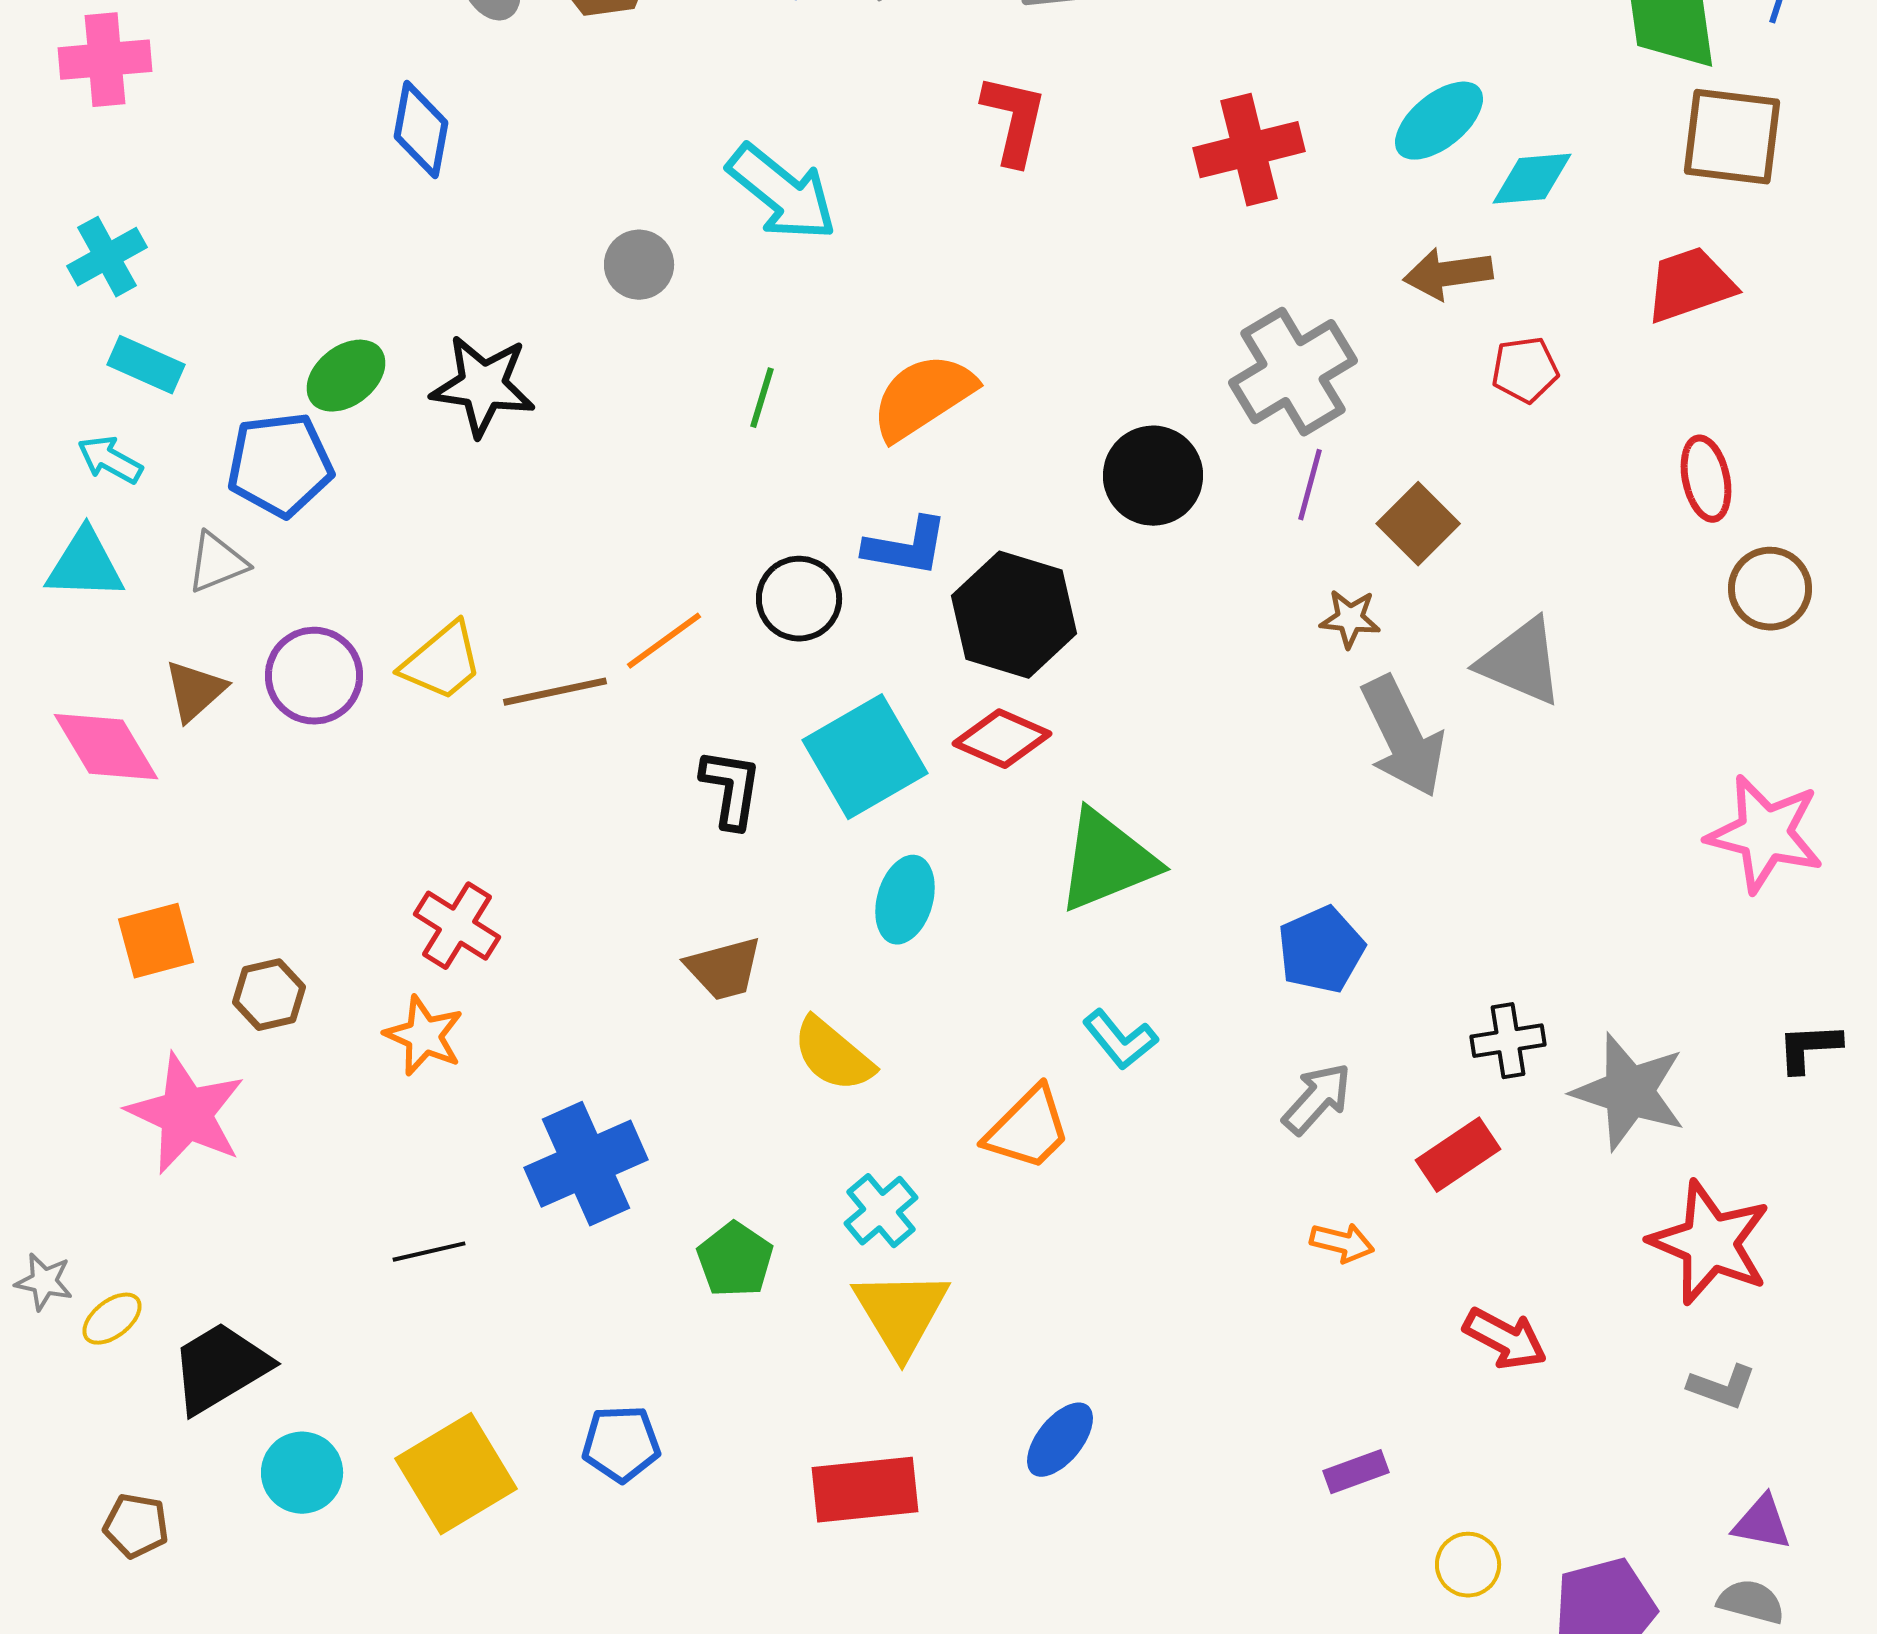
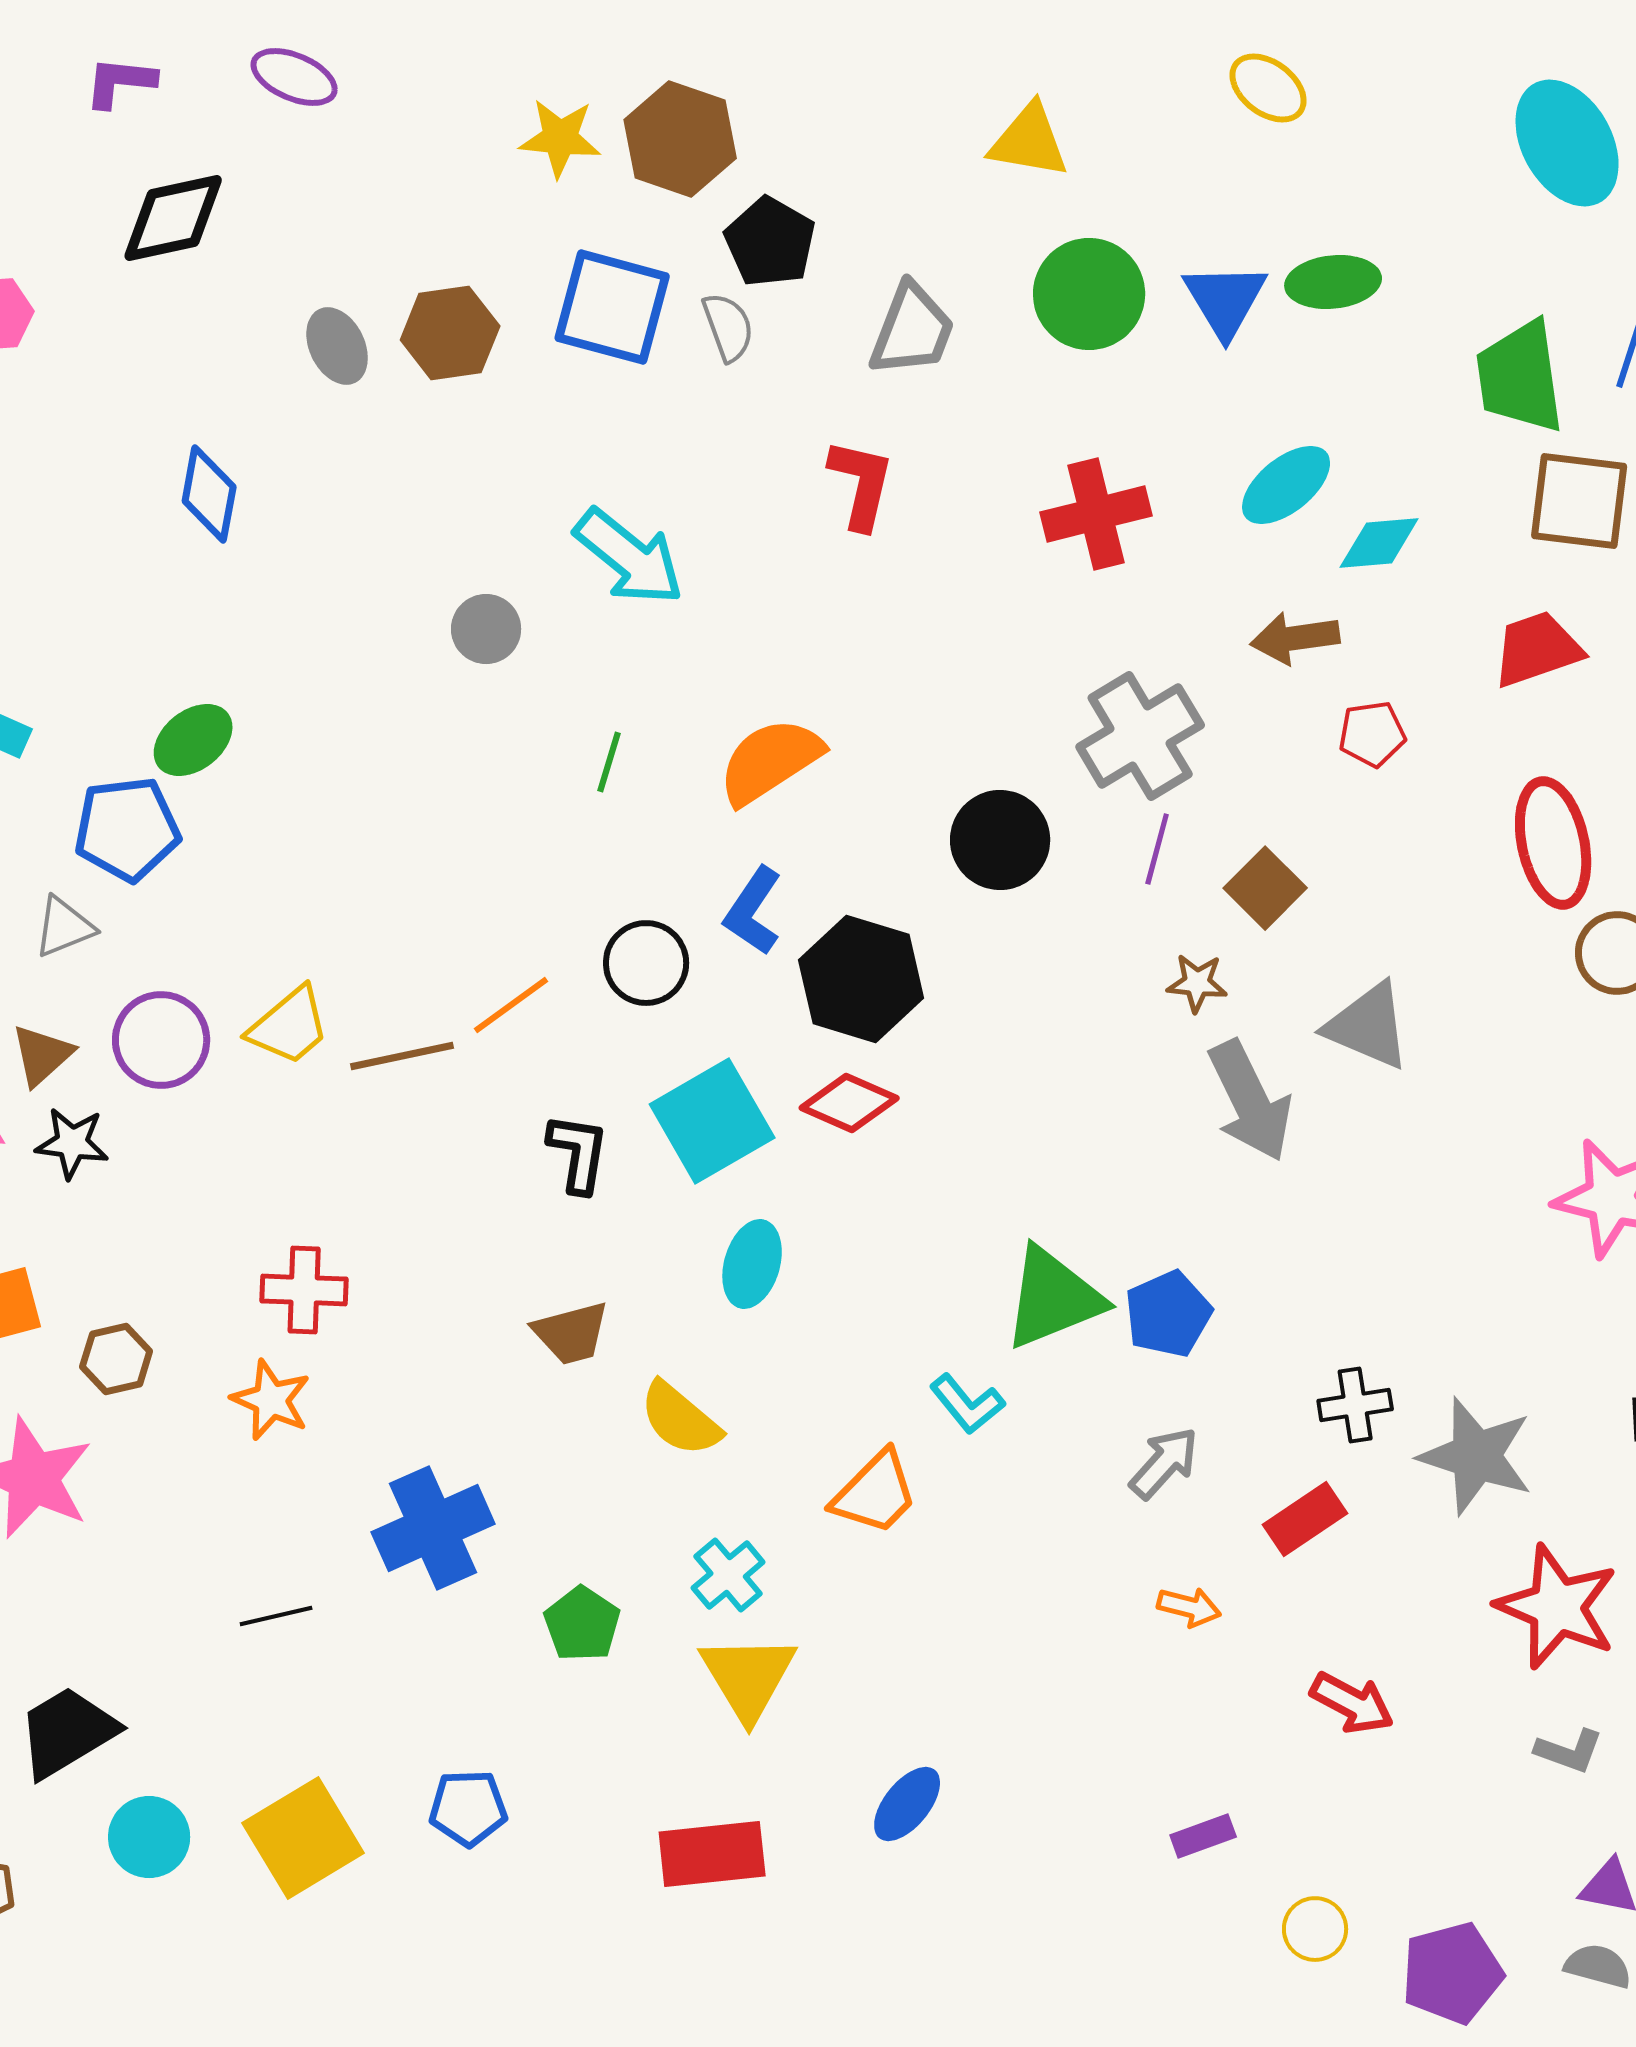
blue diamond: (421, 130) -> (209, 494), moved
black star: (483, 386) -> (72, 1143), moved, size x0.7
red ellipse: (1706, 479) -> (1553, 843), size x1.5
blue L-shape: (906, 547) -> (753, 911), turned 114
green triangle: (1107, 861) -> (1053, 1298), moved
red cross: (457, 926) -> (304, 1290), turned -30

